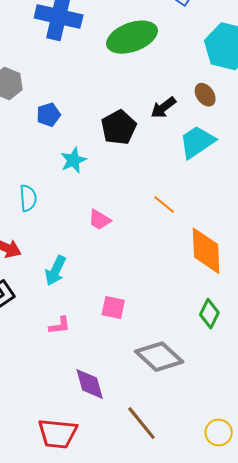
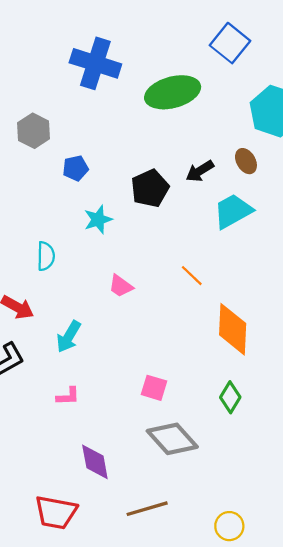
pink square: (113, 308) -> (154, 388), moved
brown line: (141, 423) -> (147, 509), turned -72

